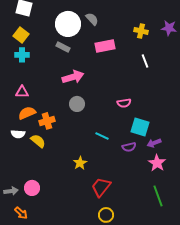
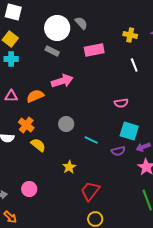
pink semicircle: (124, 103) -> (121, 103), moved
gray circle: (77, 104) -> (66, 124), moved
orange semicircle: (27, 113) -> (35, 96), moved
orange cross: (47, 121) -> (26, 125), moved, turned -35
yellow semicircle: (38, 141) -> (38, 145), moved
pink circle: (32, 188) -> (29, 189), moved

